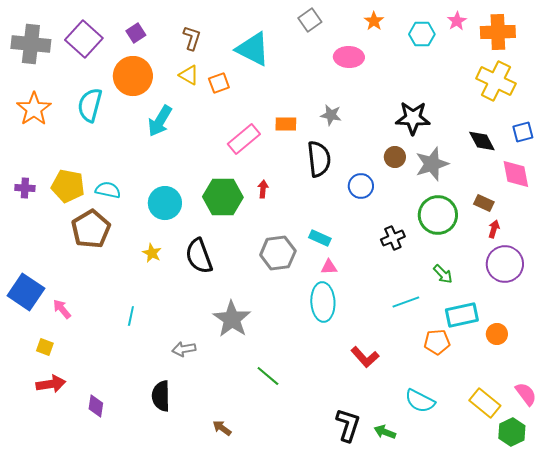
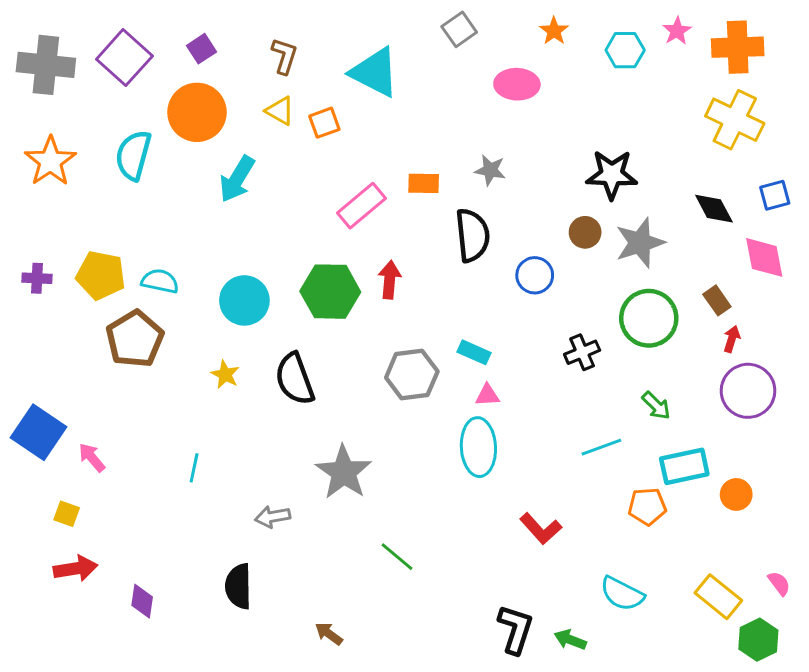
red arrow: (263, 189) -> (390, 280), size x1.4
brown rectangle: (484, 203) -> (717, 300), turned 30
pink semicircle: (526, 394) -> (779, 583), size x0.7

